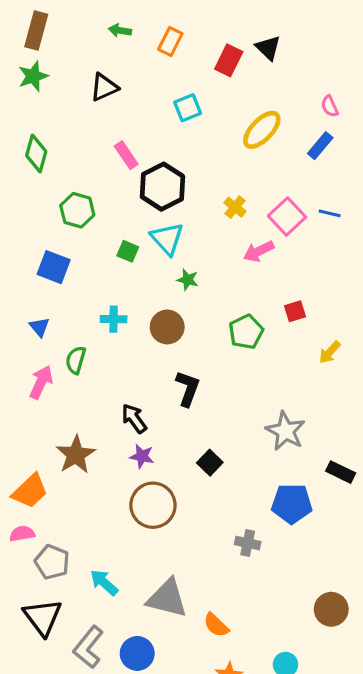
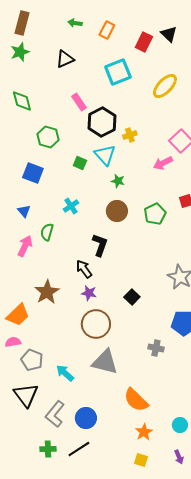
cyan square: (188, 108) -> (118, 72), size x1.5
green diamond: (36, 153) -> (22, 101), turned -30
yellow cross: (235, 207) -> (130, 135), moved, turned 32
cyan cross: (114, 319) -> (71, 206), turned -35
brown circle: (167, 327) -> (117, 211), moved
black L-shape: (188, 388) -> (100, 245), moved
gray triangle: (167, 598) -> (105, 362), moved
orange semicircle: (216, 625) -> (136, 400), size x1.5

